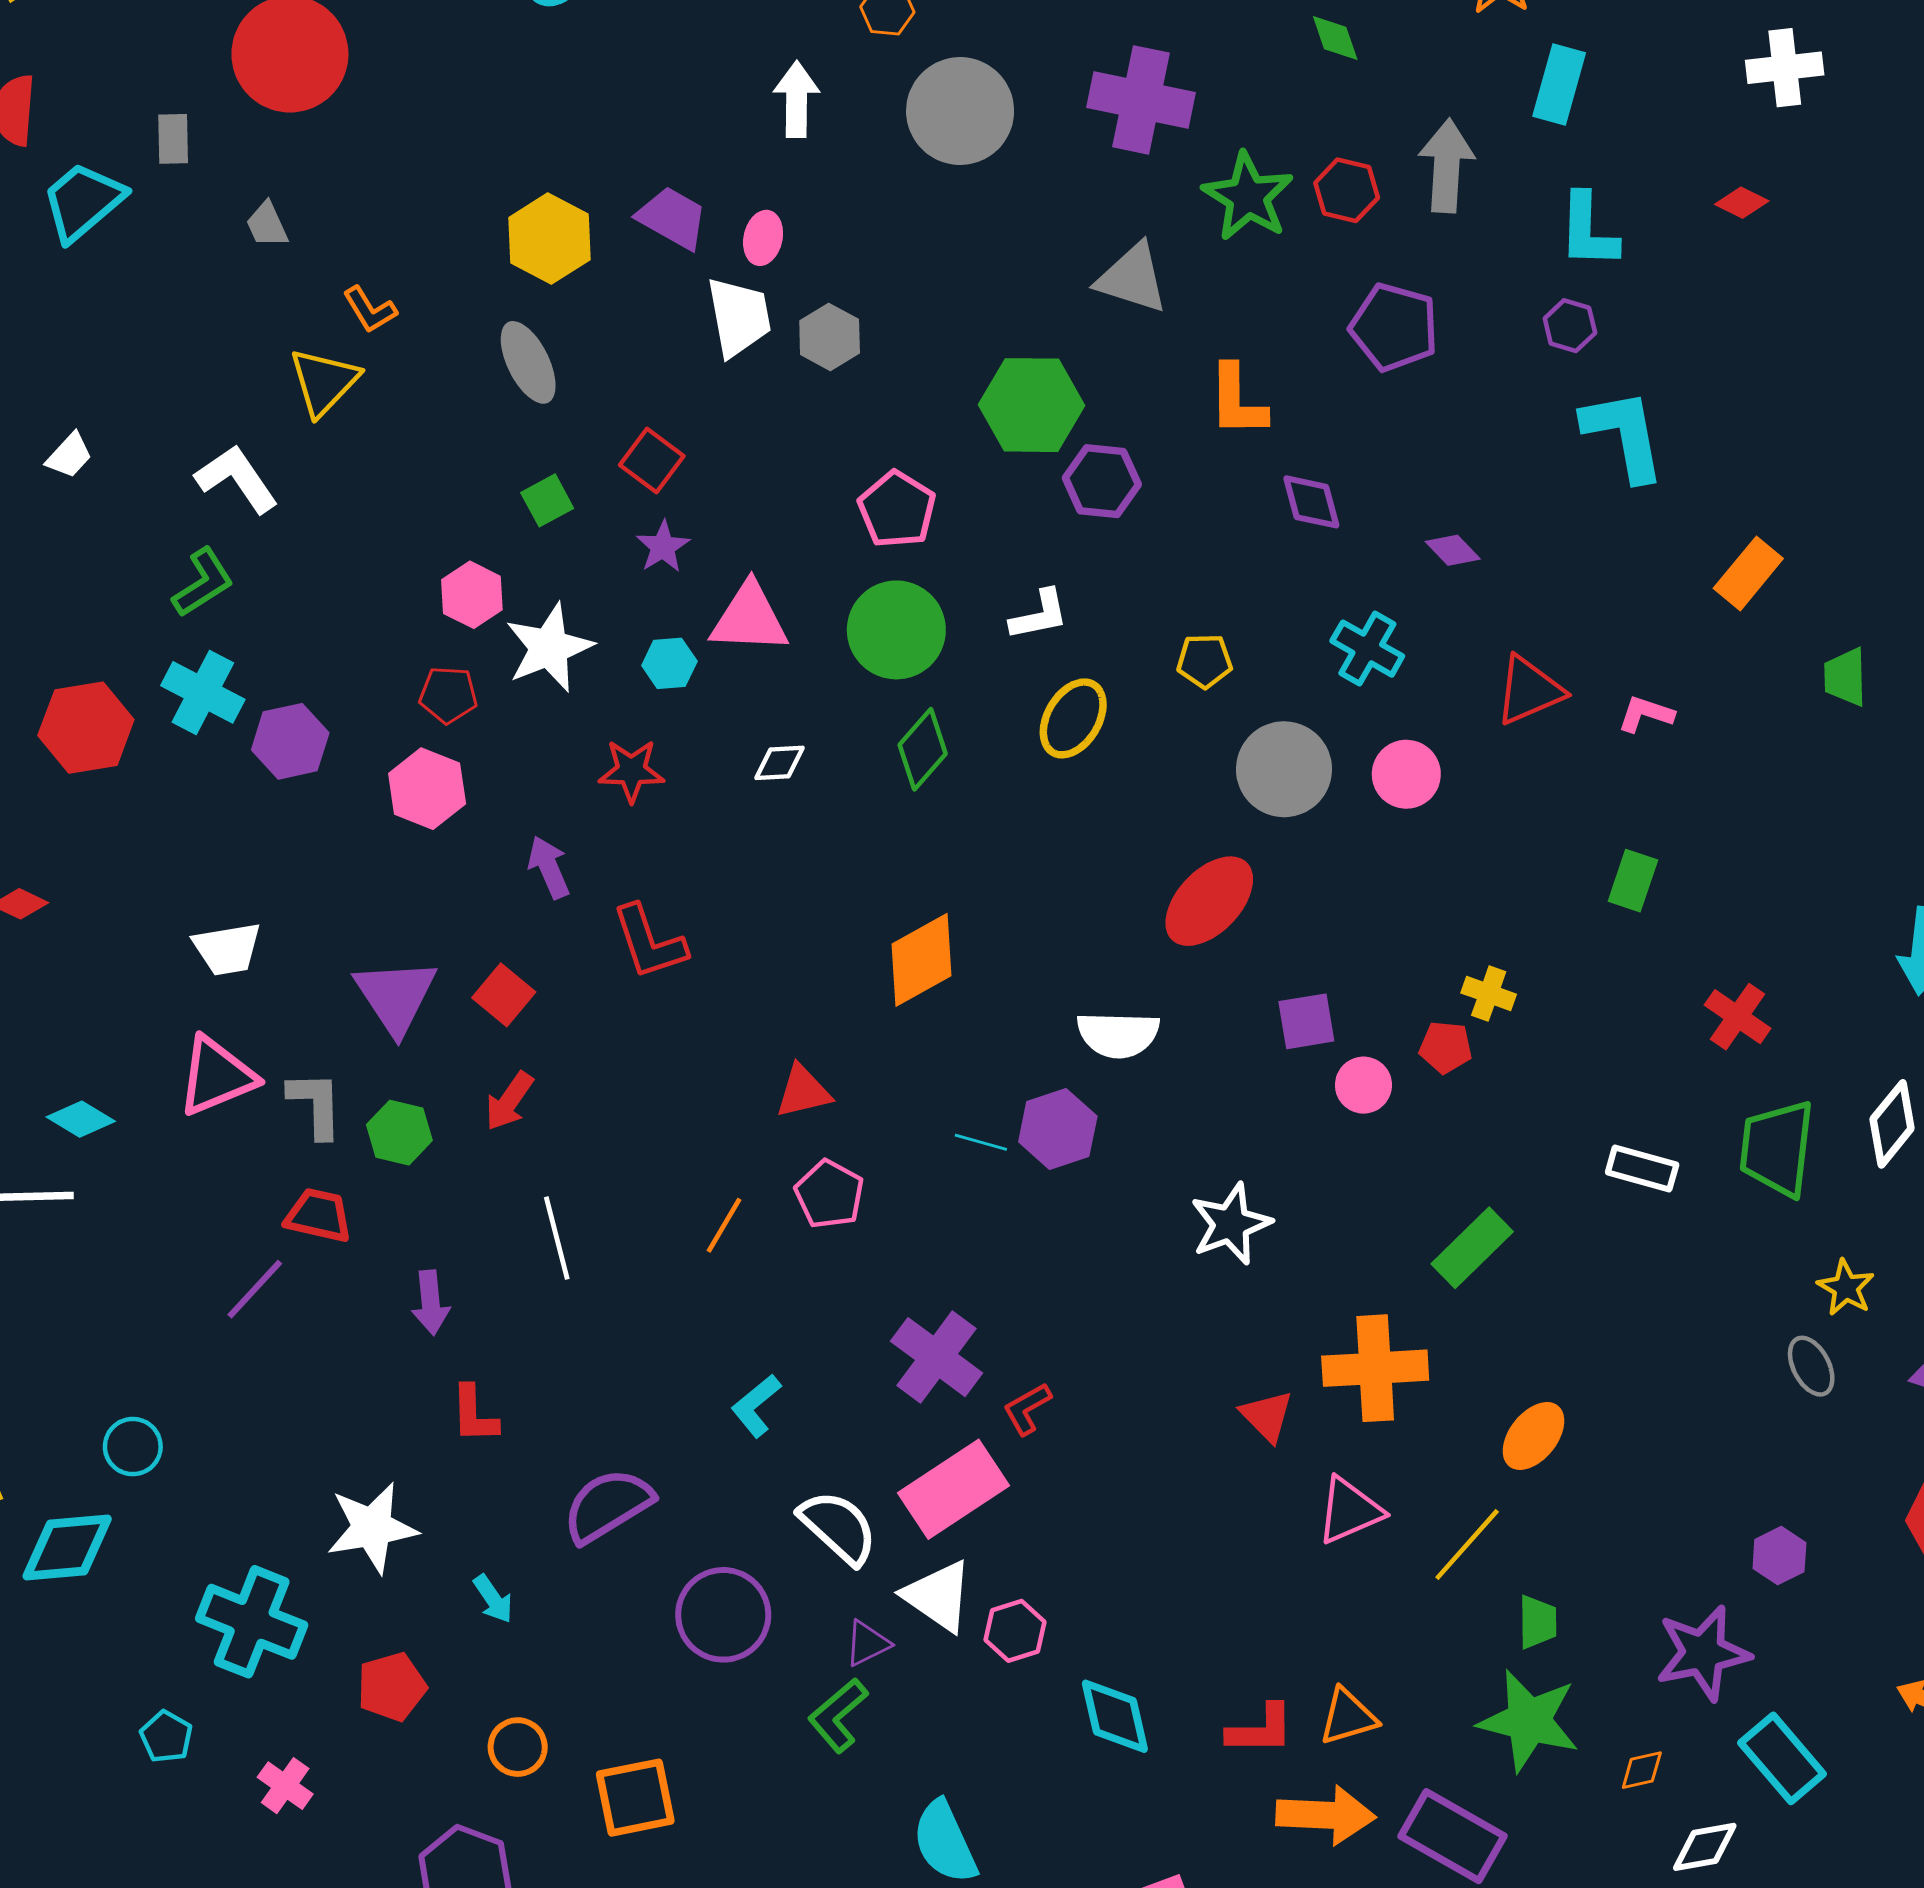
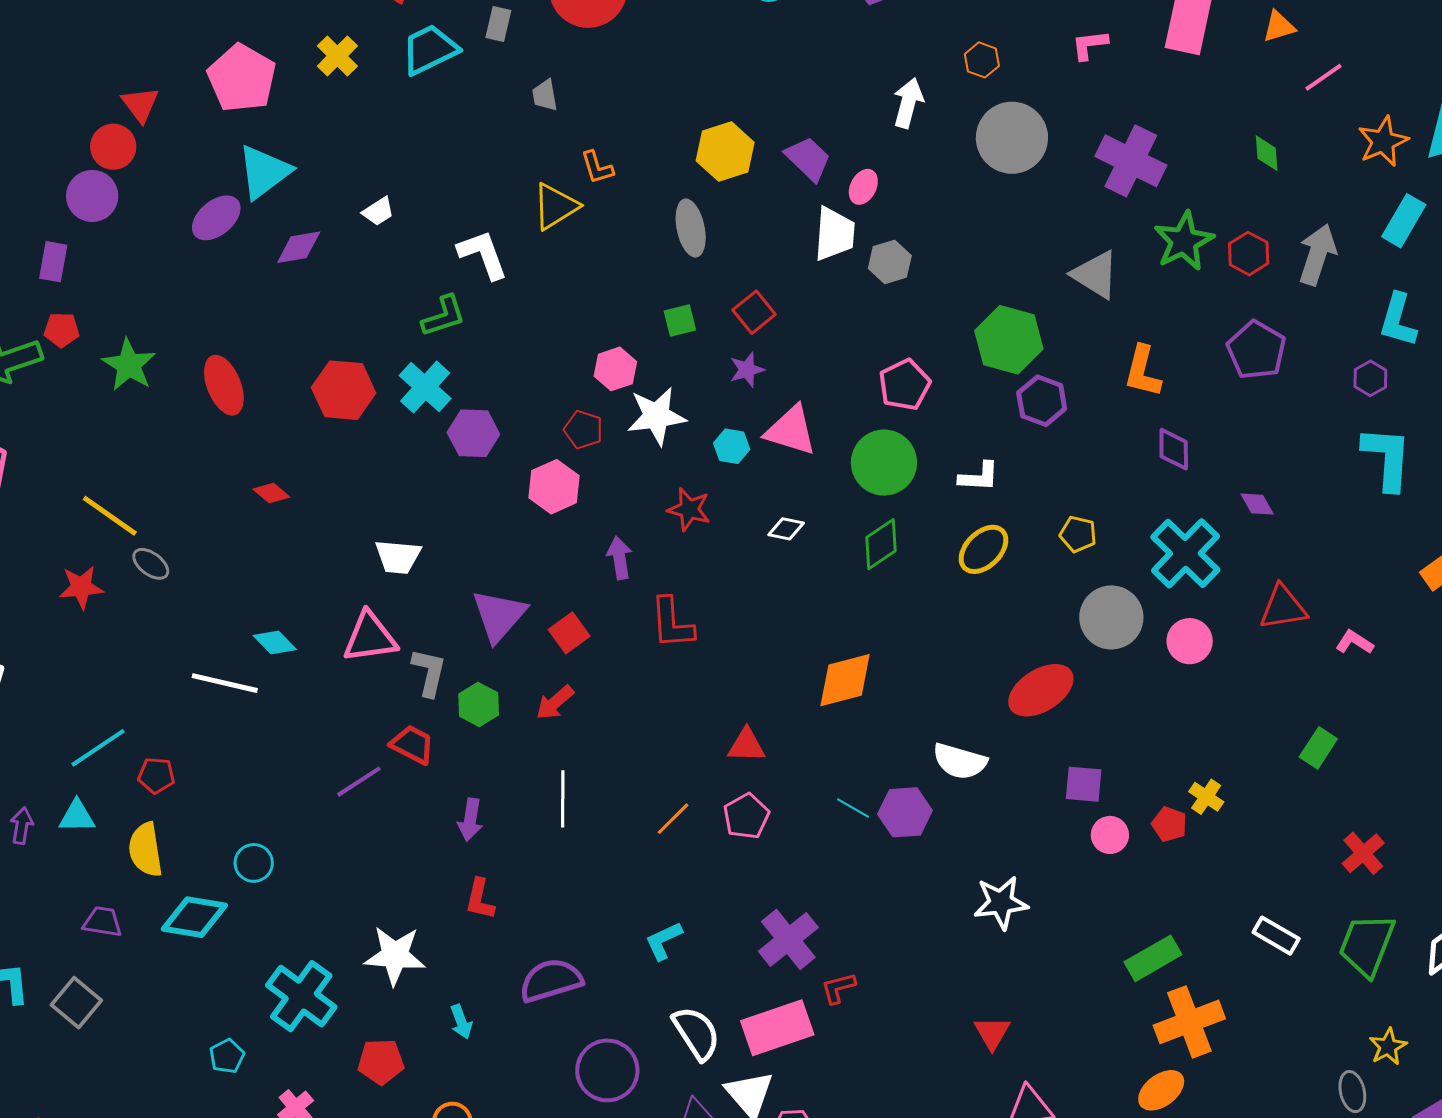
cyan cross: (1367, 649) -> (1185, 553), size x1.5
orange cross: (1375, 1368) -> (1189, 1022), moved, turned -32

